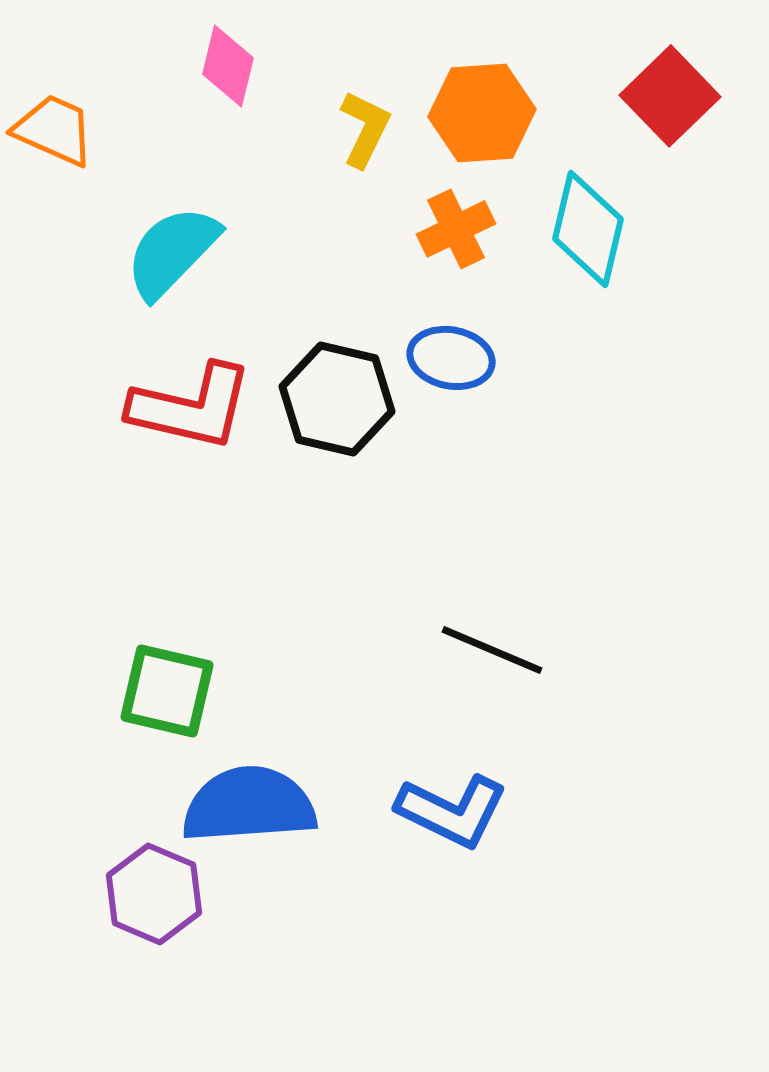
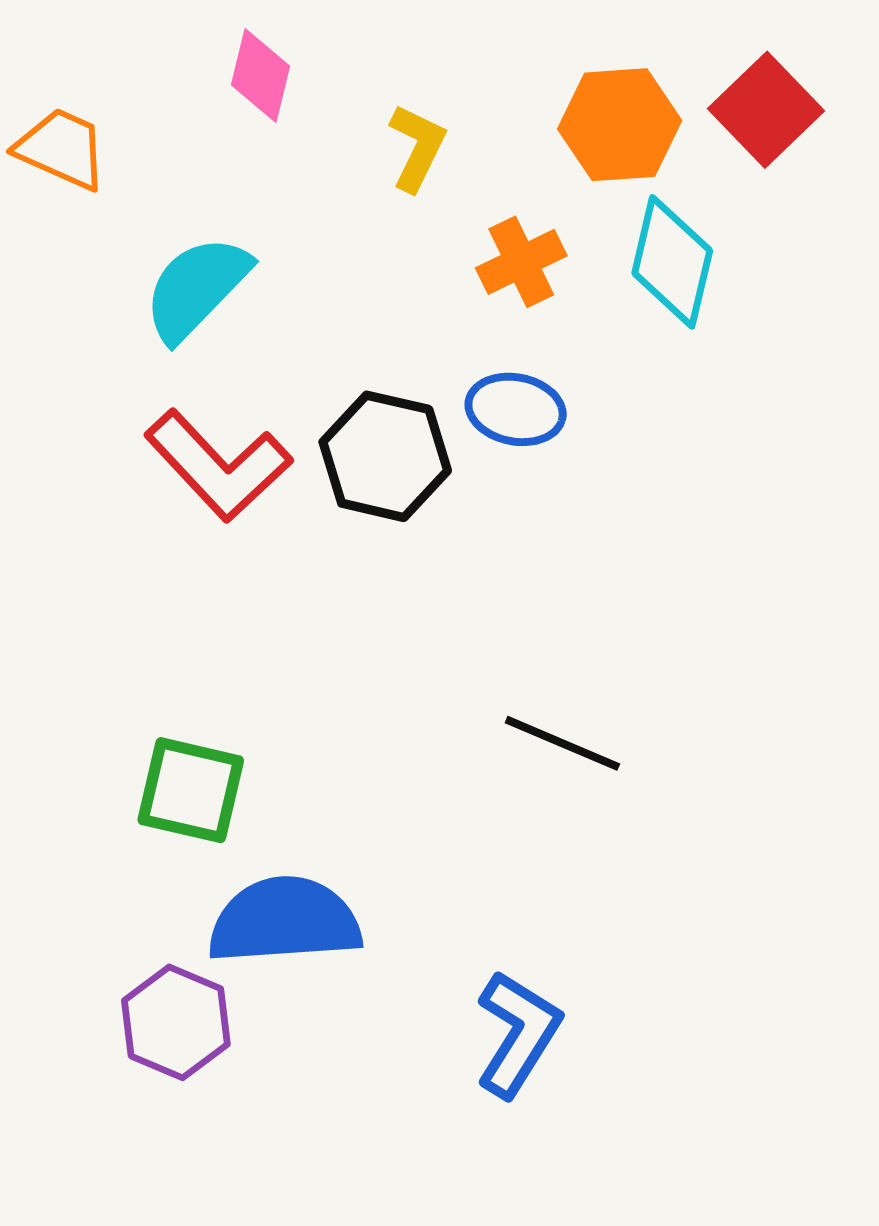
orange hexagon: (482, 113) -> (620, 125), moved
red L-shape: (191, 407) -> (218, 465), turned 34
blue L-shape: (452, 811) -> (518, 1034), moved, turned -84

